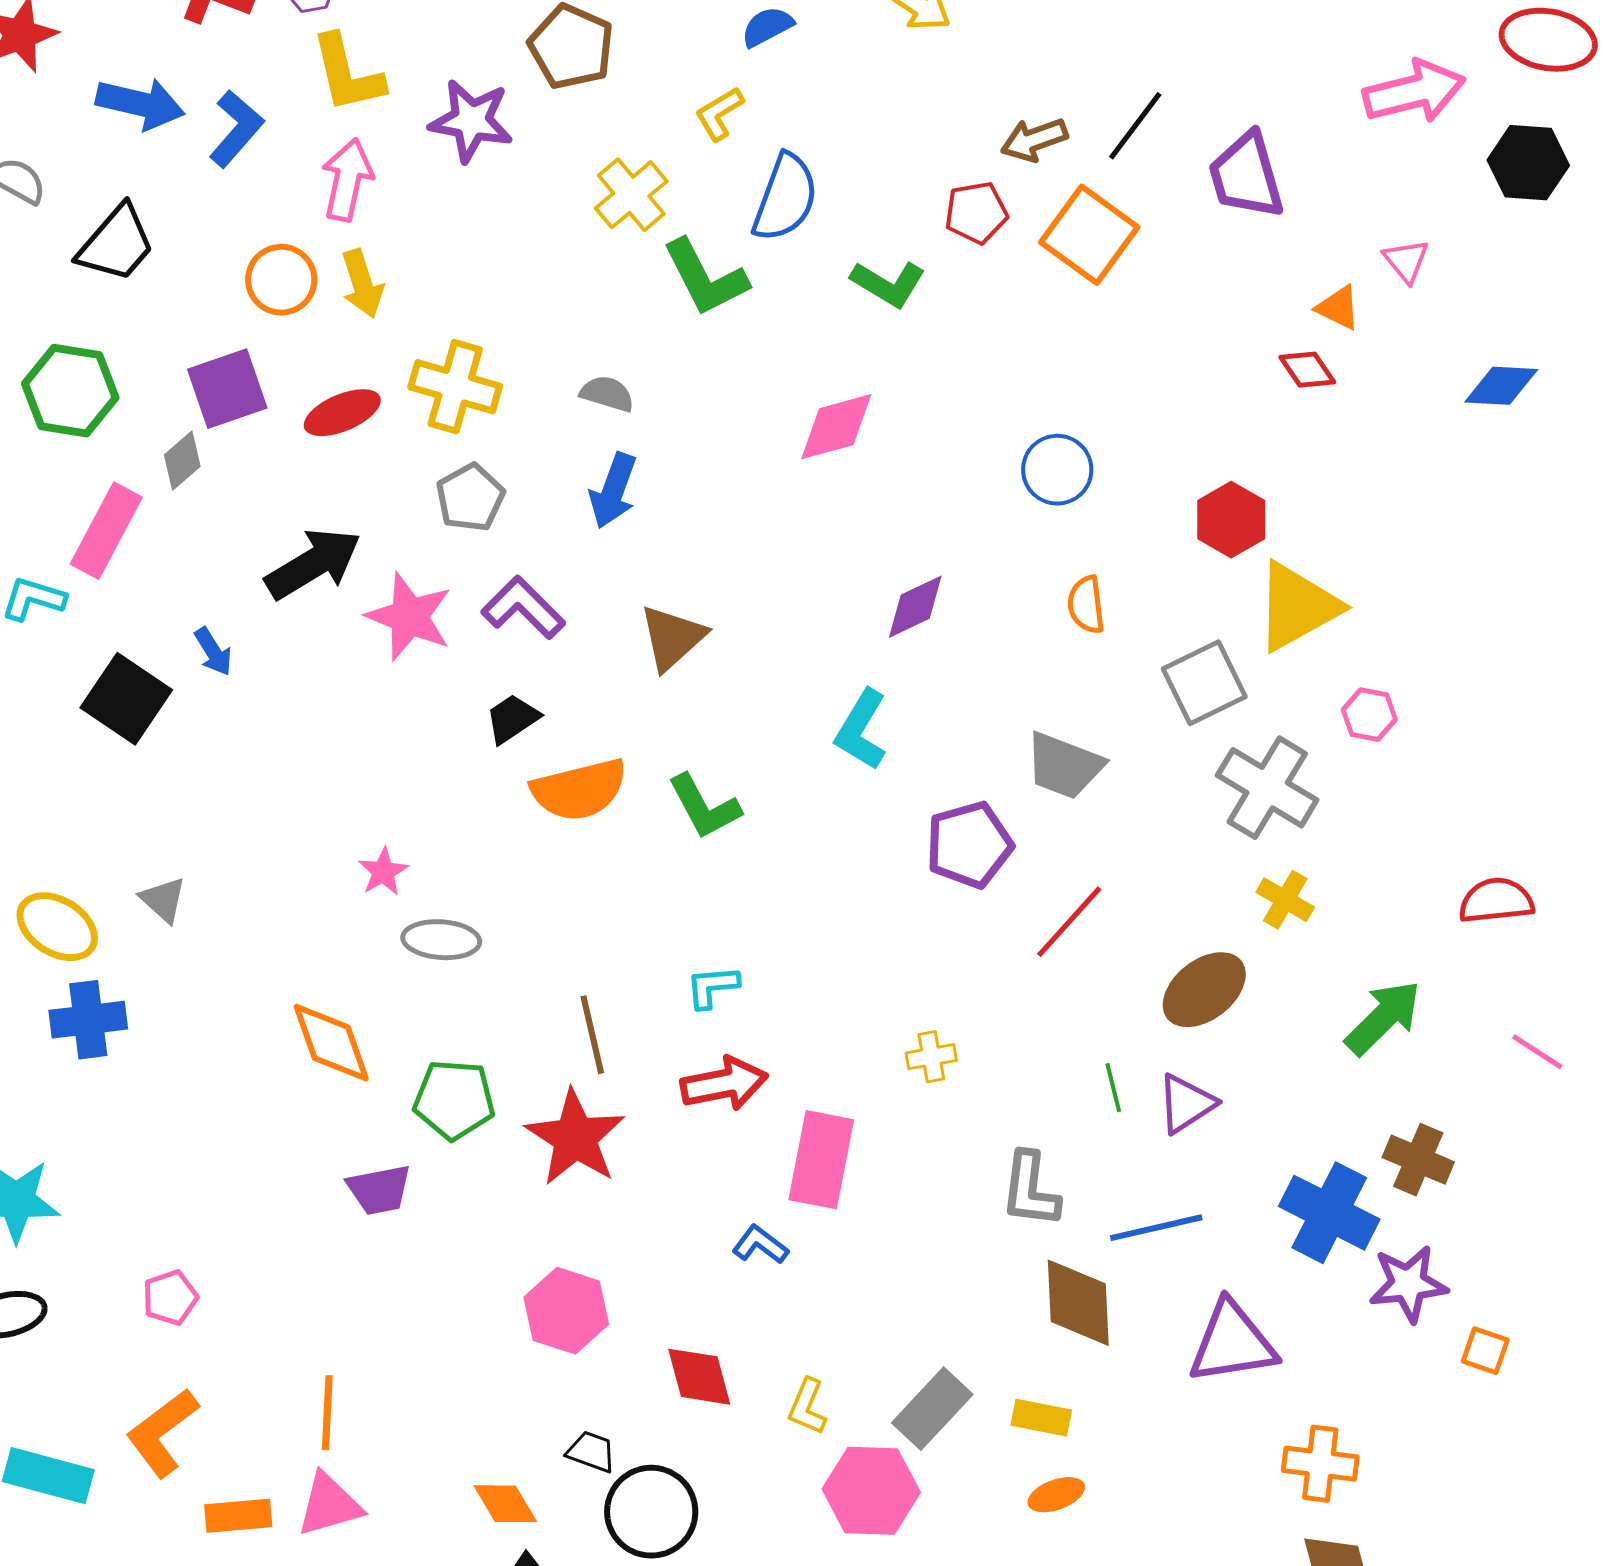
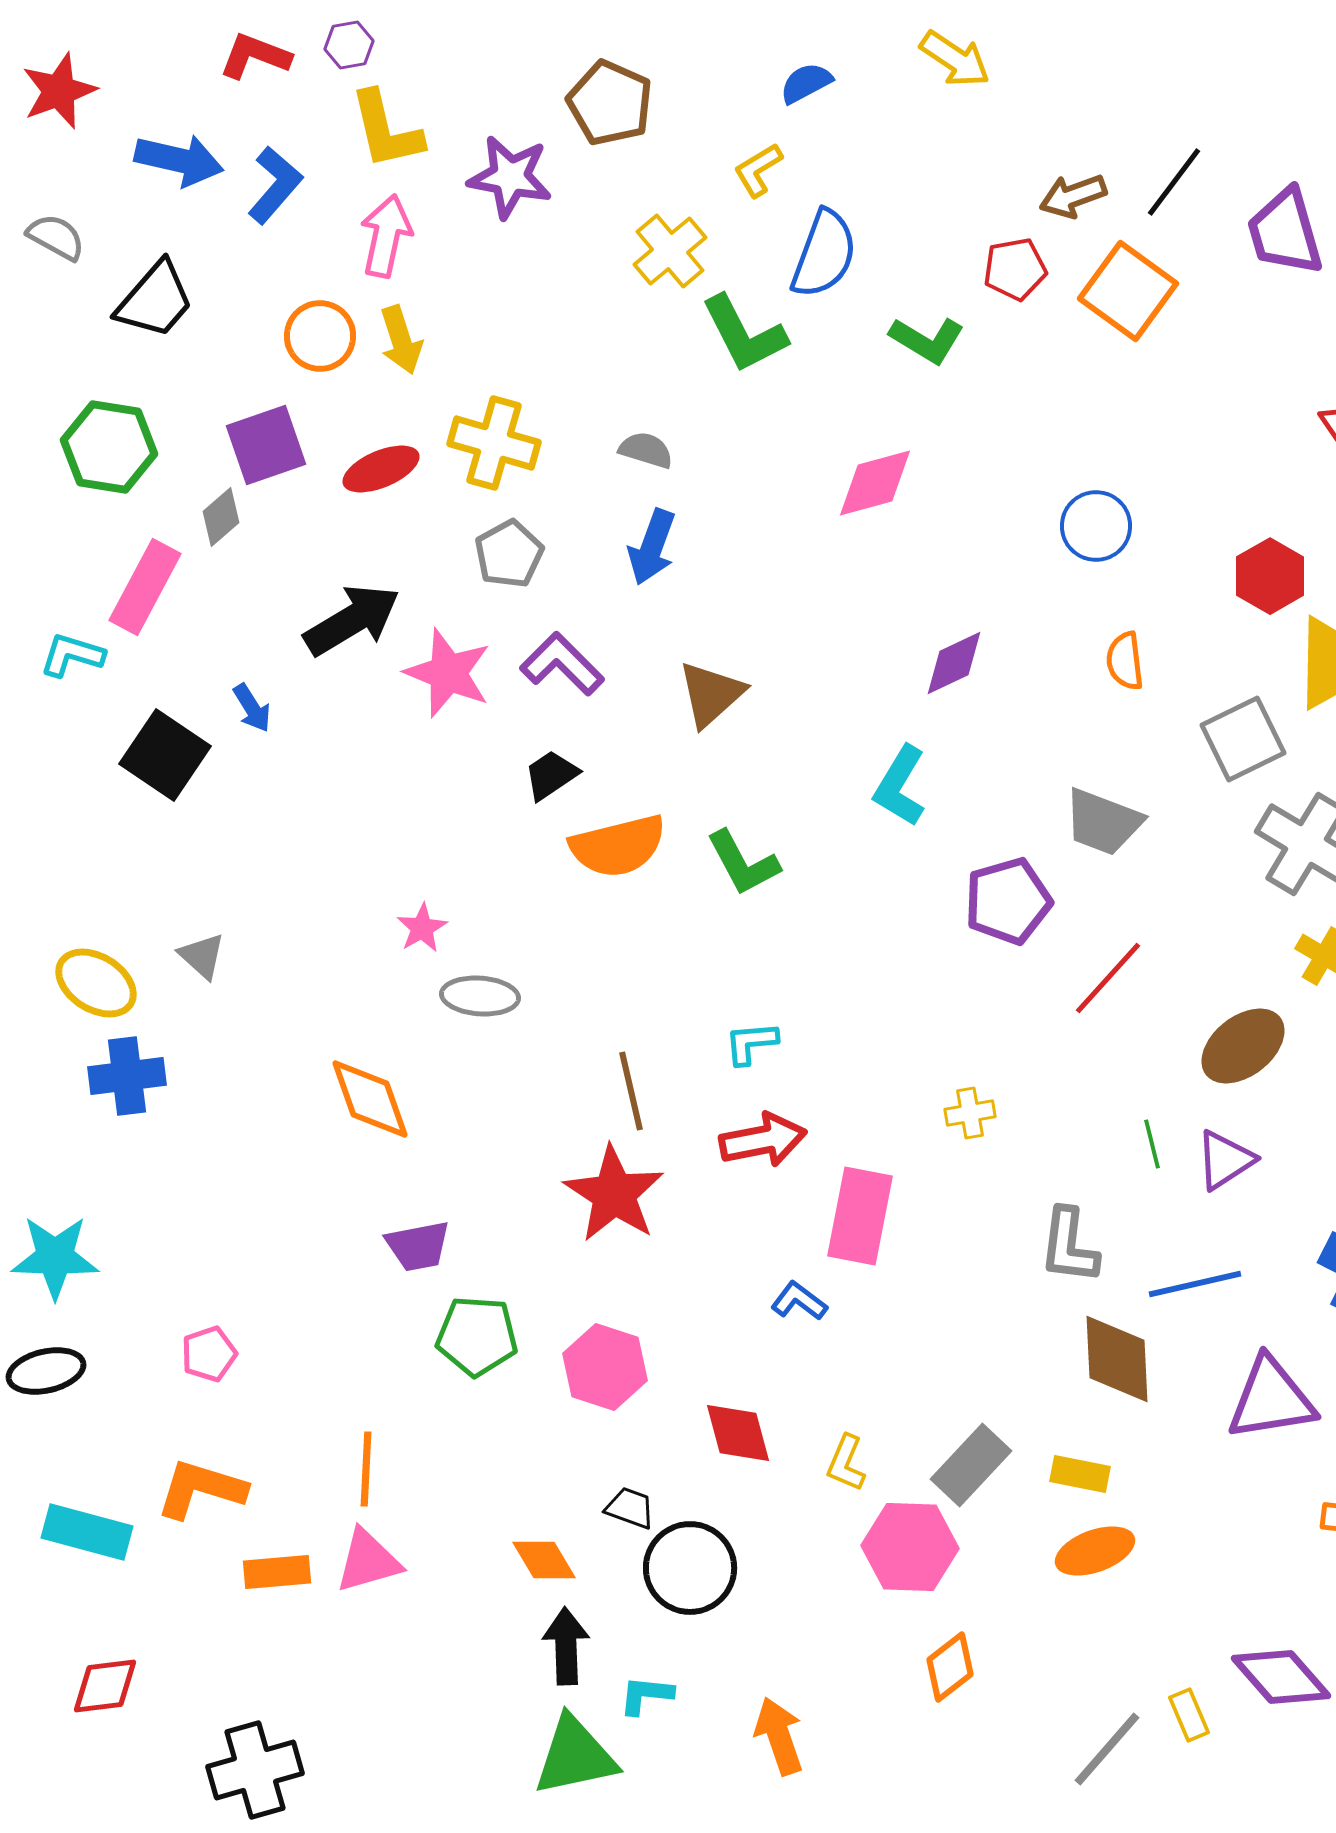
green pentagon: (454, 1100) -> (477, 1336), moved
orange L-shape: (162, 1433) -> (201, 1489), turned 54
orange ellipse: (1056, 1495) -> (1095, 1551), size x1.4

